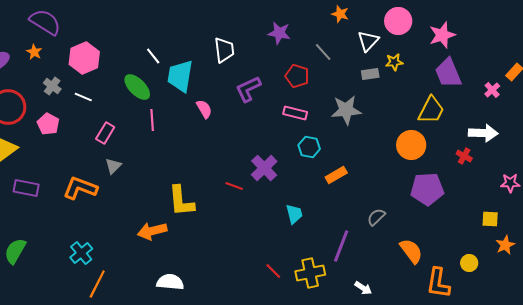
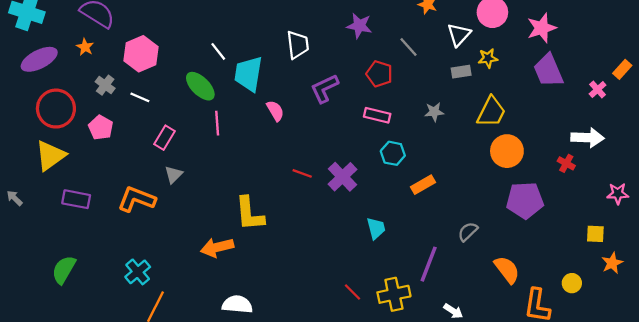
gray star: (346, 110) -> (434, 112), size x0.6
yellow trapezoid: (431, 110) -> (491, 112), moved
red line: (234, 186) -> (302, 173), moved

